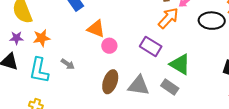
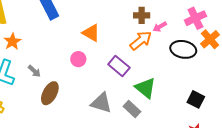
orange triangle: (96, 29) -> (91, 33), moved
orange star: (42, 38) -> (12, 41), turned -30
brown ellipse: (110, 82) -> (50, 93), moved

